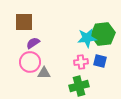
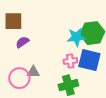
blue square: (100, 61) -> (89, 60), size x1.6
pink circle: (30, 62) -> (19, 78), moved

